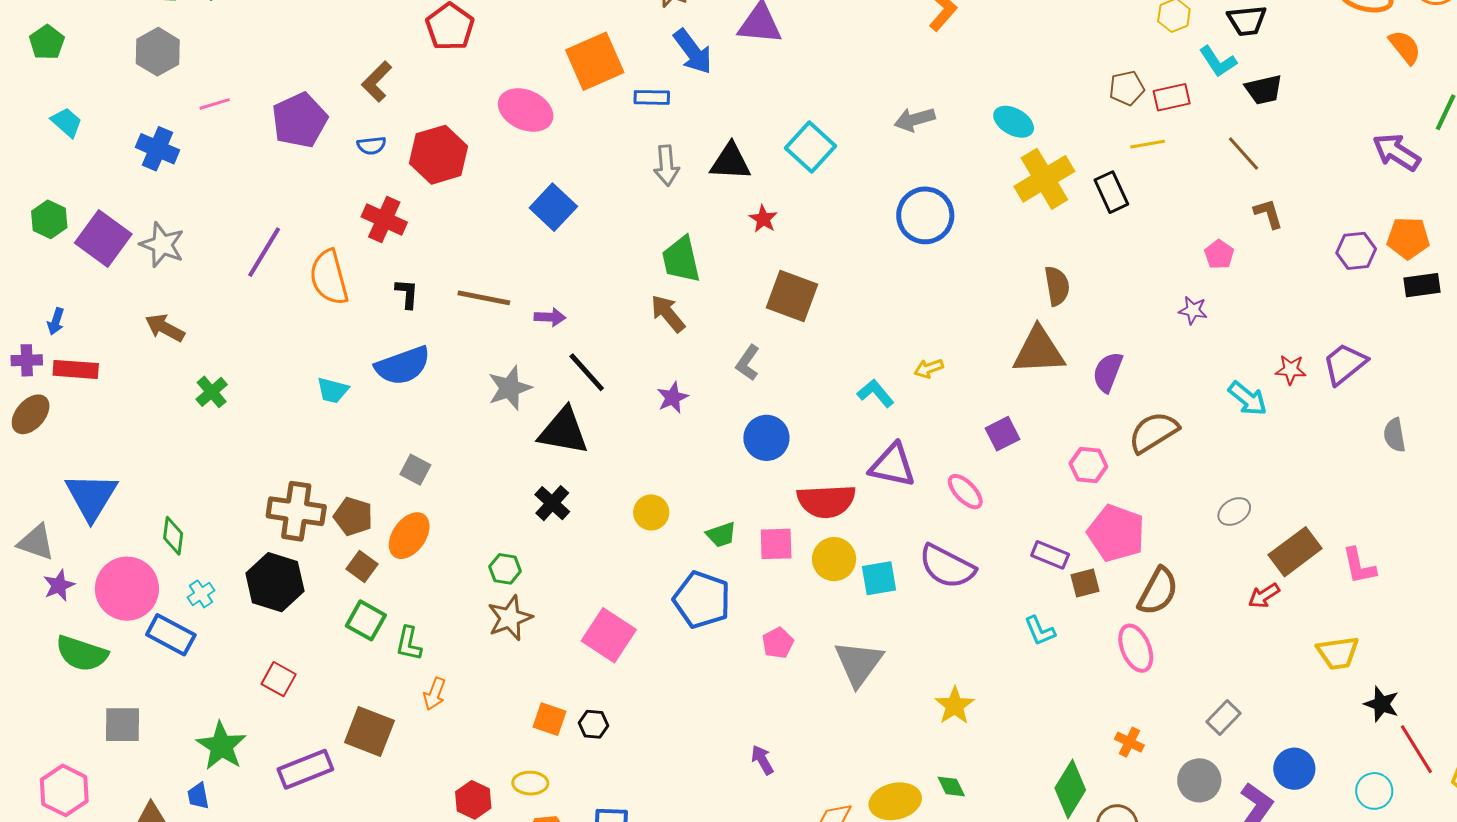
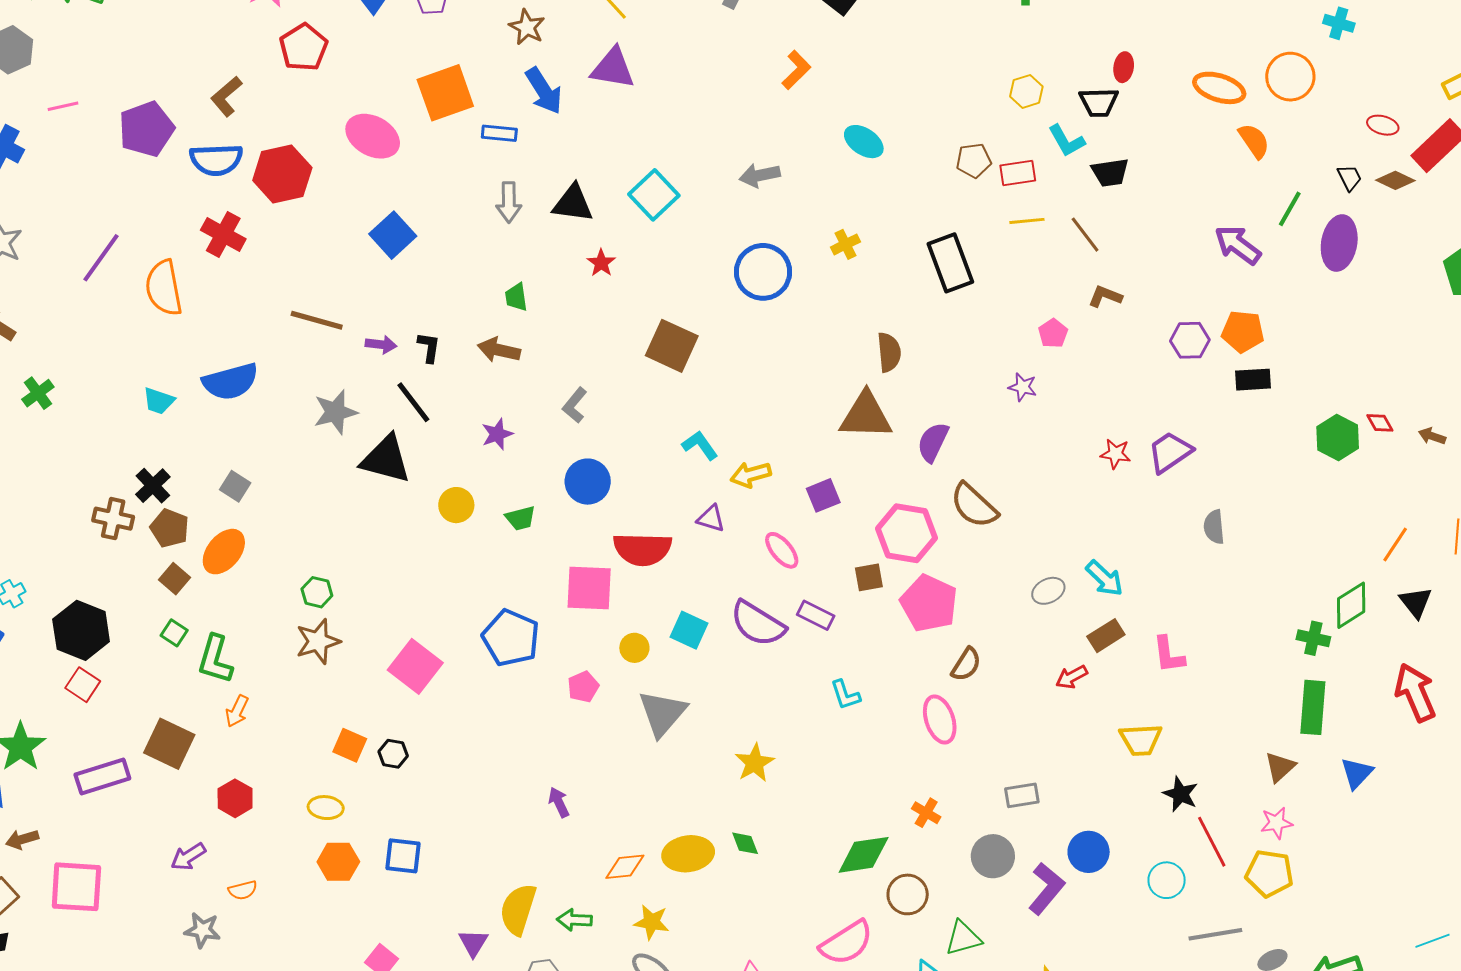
cyan ellipse: (1014, 122) -> (864, 142), moved
yellow line: (1148, 144) -> (1027, 221), moved
blue semicircle: (371, 145) -> (216, 160), size x1.8
yellow cross: (1044, 179) -> (845, 244), moved, size x0.5
black rectangle: (1111, 192) -> (950, 263), size x1.4
brown L-shape: (1268, 214) -> (1105, 296), turned -56
green trapezoid: (681, 260) -> (516, 297), size x0.6
black L-shape: (407, 294) -> (429, 347), moved
brown square: (792, 296) -> (672, 346), moved
brown arrow: (668, 314) -> (499, 350), turned -42
yellow arrow: (929, 368) -> (751, 475), moved, size x1.4
cyan arrow: (1248, 399) -> (1105, 578), moved
brown semicircle: (1153, 432) -> (974, 506), turned -110
purple triangle: (892, 465) -> (711, 519), size x0.6
pink hexagon: (1088, 465) -> (907, 533), size x1.6
black cross: (552, 503) -> (153, 486), moved
brown cross: (296, 511) -> (113, 519), size x0.7
yellow circle: (651, 512) -> (456, 505), moved
green trapezoid: (721, 535) -> (520, 518), moved
pink square: (776, 544) -> (589, 588), size x1.4
brown rectangle: (1295, 552) -> (1106, 636), size x0.7
purple rectangle: (1050, 555) -> (816, 615), moved
yellow circle: (834, 559) -> (634, 648), moved, size x0.7
cyan square: (879, 578) -> (689, 630), turned 30
black hexagon: (275, 582) -> (81, 630), moved
brown square: (1085, 583) -> (869, 577), moved
brown semicircle: (1158, 591) -> (966, 664), size x0.7
green square: (366, 620) -> (174, 633), size x0.7
green L-shape: (409, 644) -> (215, 659), size x1.4
gray rectangle: (1224, 717) -> (1022, 795), turned 32
green diamond: (1070, 789) -> (864, 855), turned 46
red hexagon: (473, 800) -> (235, 798), moved

